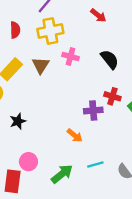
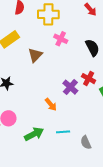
brown triangle: (41, 65) -> (35, 55), moved
purple cross: (93, 110) -> (70, 87), turned 35

